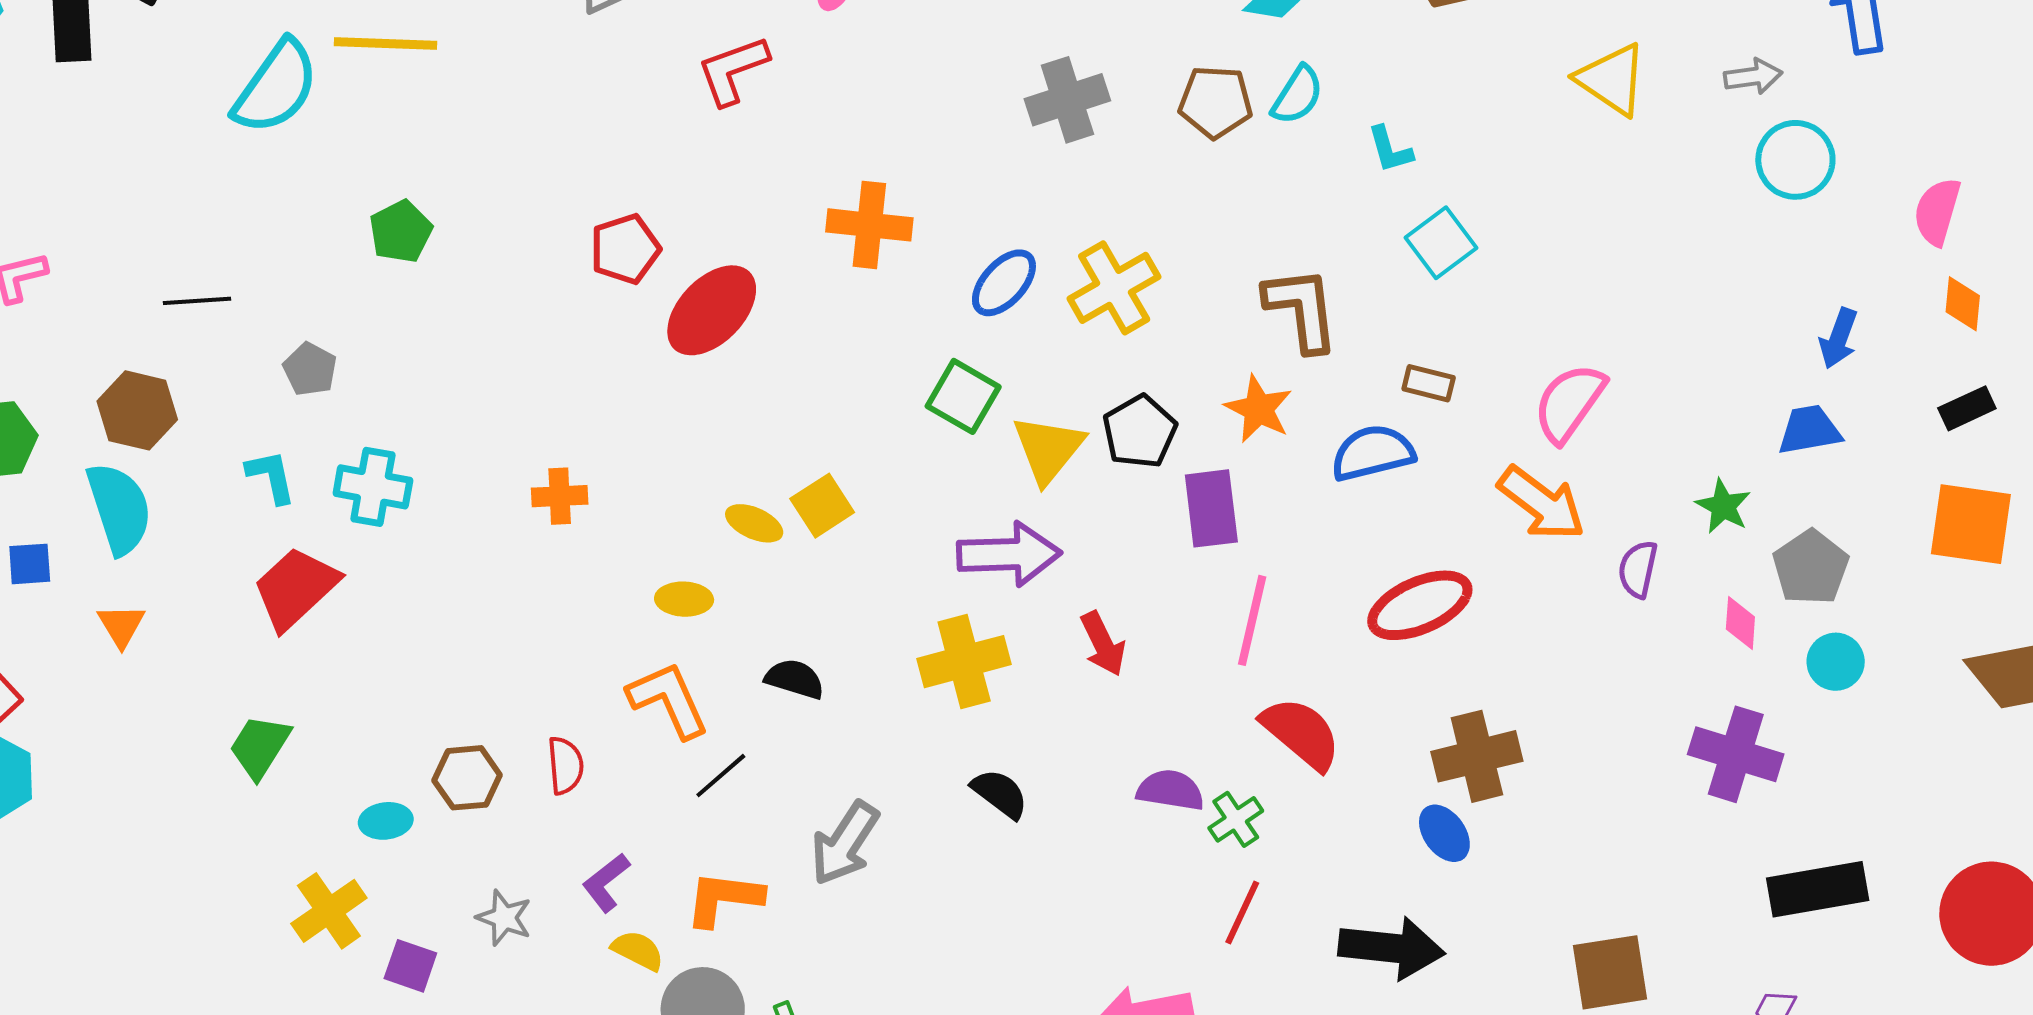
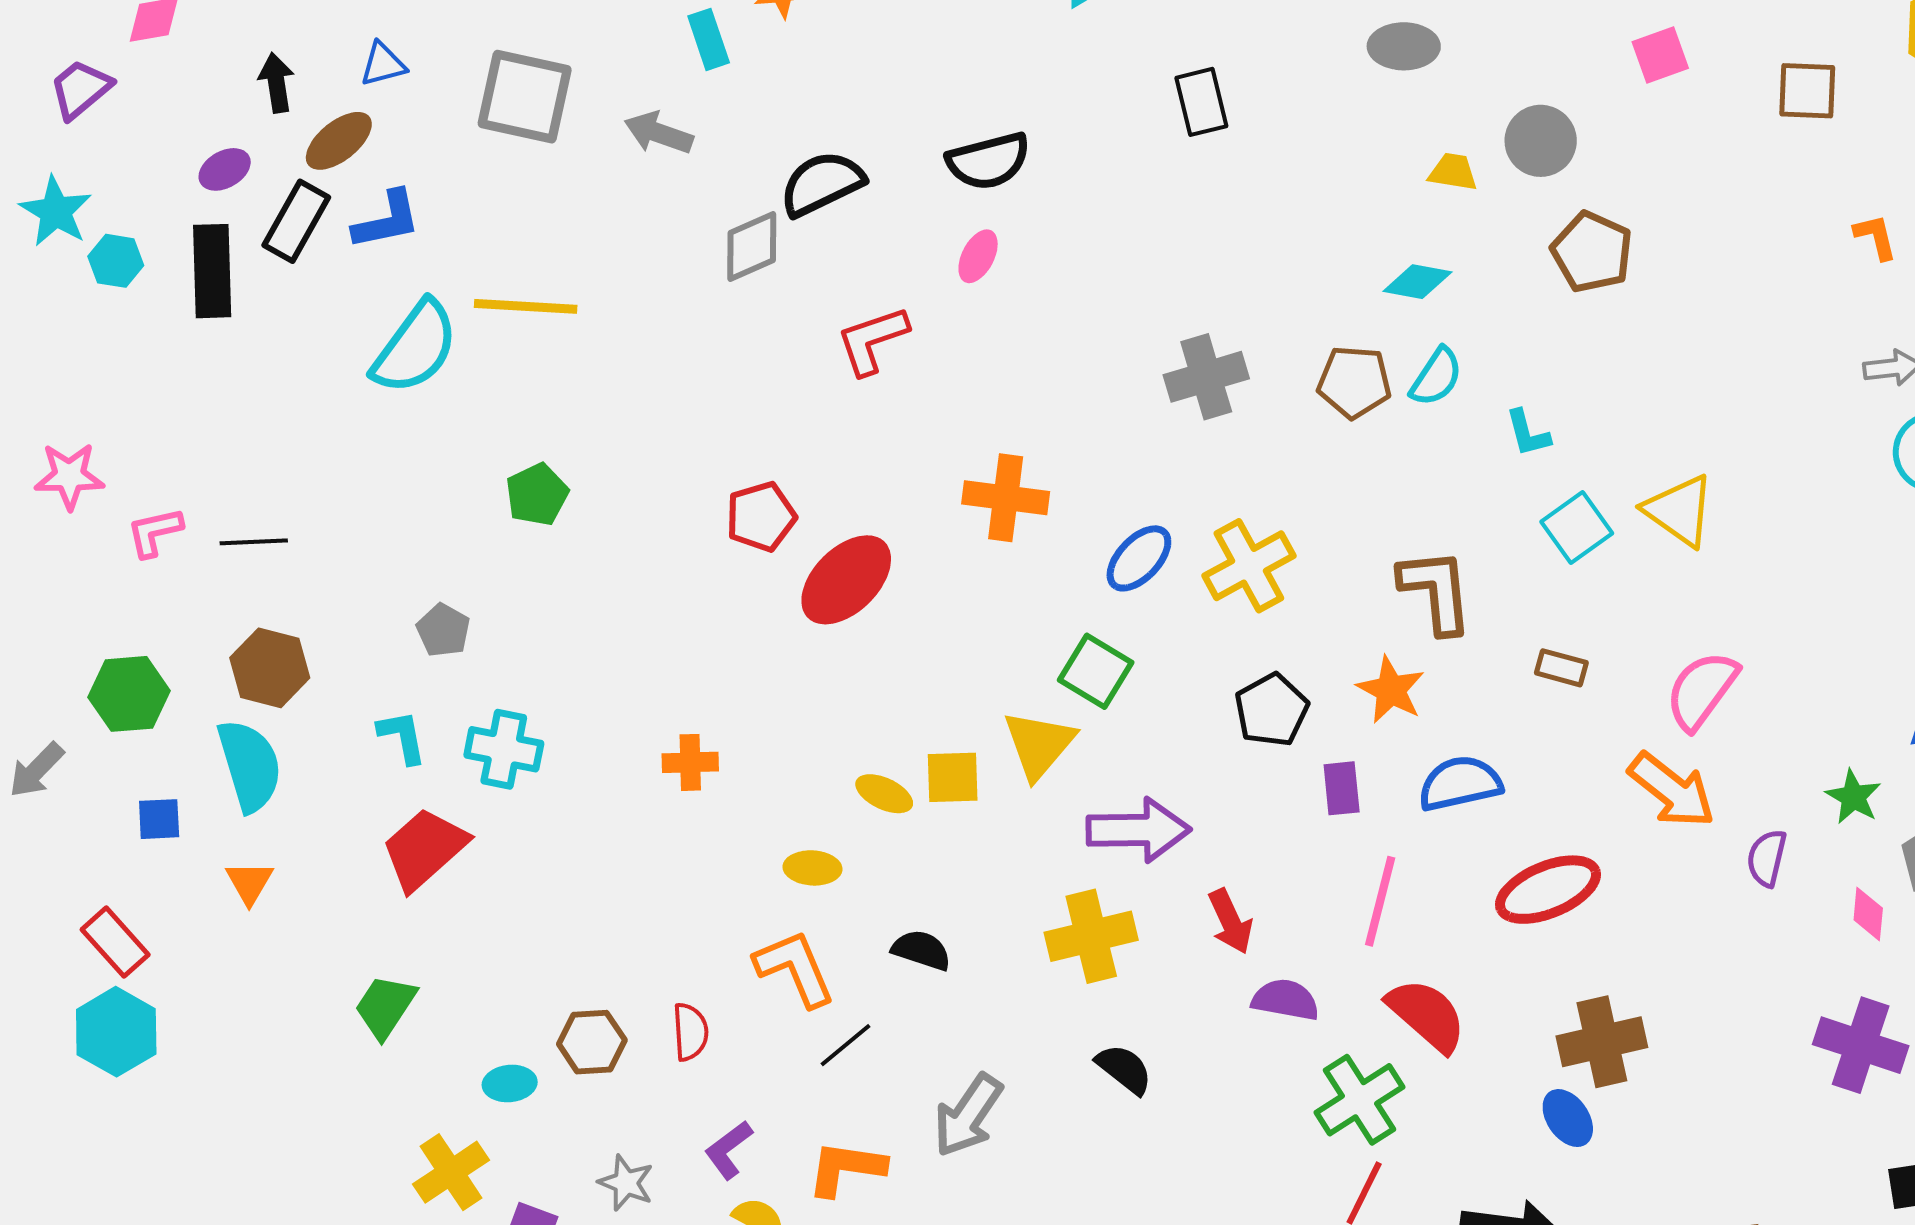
yellow triangle: (1612, 79) -> (1679, 511), moved
black line: (197, 301) -> (254, 542), moved
yellow triangle: (1048, 449) -> (1039, 745), moved
blue semicircle: (1373, 453) -> (1460, 783), moved
yellow square: (822, 506) -> (953, 777), turned 30
purple rectangle: (1211, 508) -> (1342, 788), size x0.7
purple semicircle: (1170, 790) -> (1285, 1000), moved
green cross: (1236, 819) -> (1359, 1100), size x1.6

